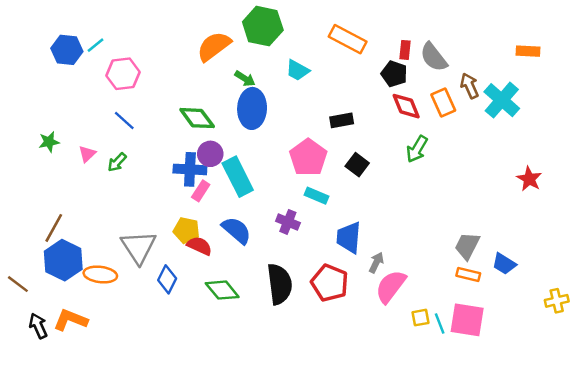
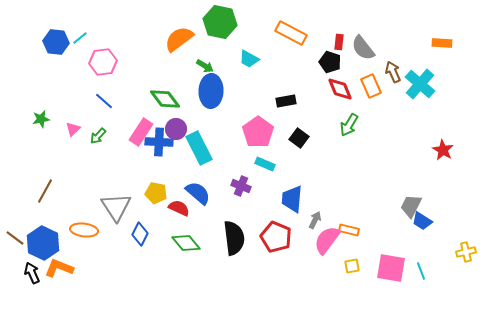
pink rectangle: (201, 191) -> (141, 132), moved, size x1.5
red semicircle: (199, 246) -> (179, 208), moved
gray trapezoid: (467, 246) -> (411, 206), moved
blue hexagon: (63, 260) -> (43, 243), moved
orange rectangle: (468, 275) -> (349, 230), moved
cyan line: (440, 324) -> (421, 271), moved

